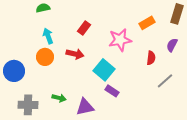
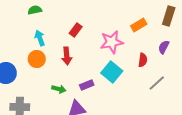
red arrow: (75, 54) -> (67, 56), turned 72
cyan square: (104, 70) -> (112, 72), moved
purple rectangle: (112, 91) -> (87, 85), moved, turned -56
green arrow: (59, 98) -> (59, 89), moved

